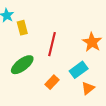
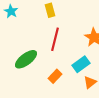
yellow rectangle: (22, 28) -> (50, 10), moved

